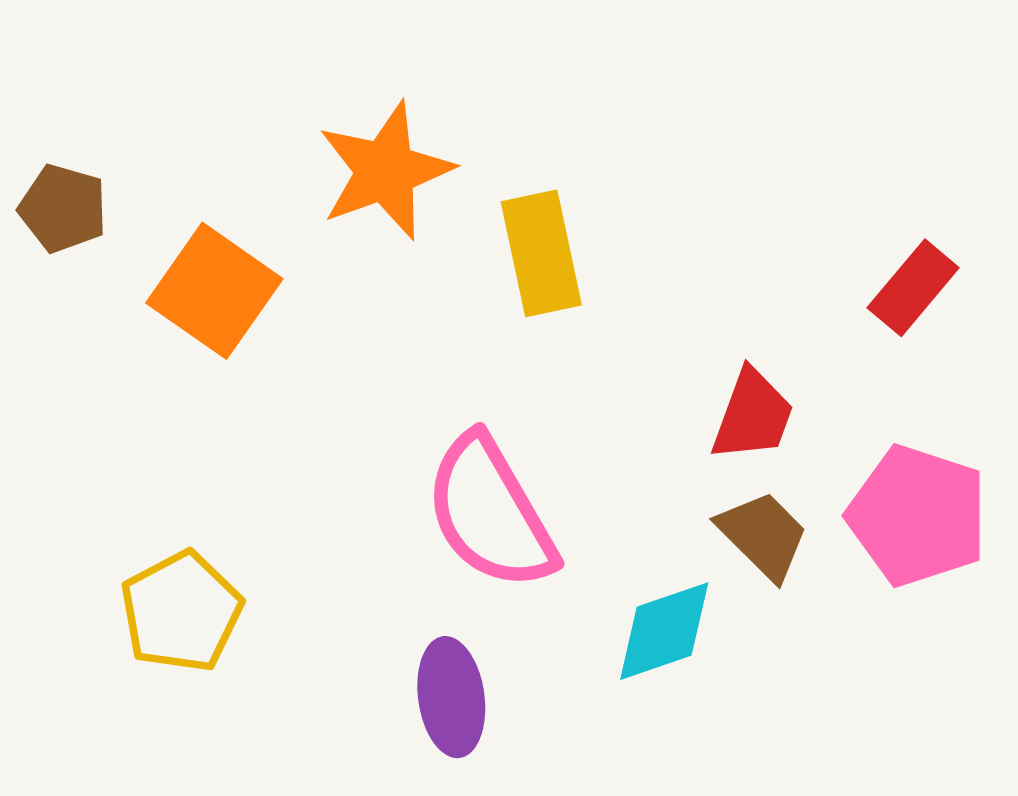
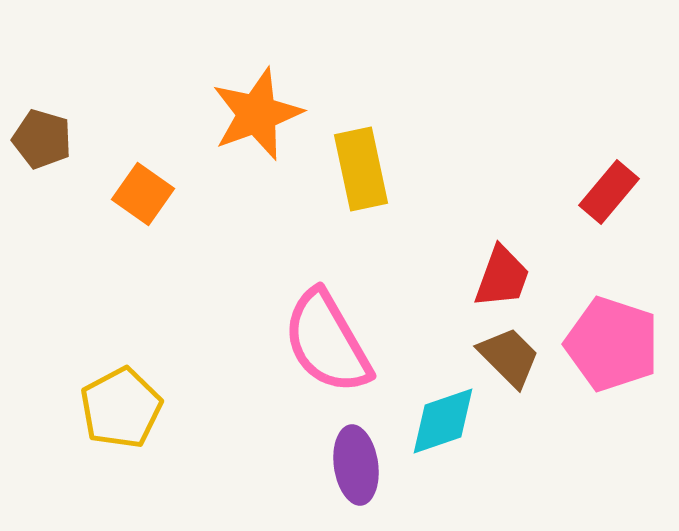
orange square: (214, 291) -> (143, 194), size x0.7
purple ellipse: (451, 697) -> (356, 465), moved

